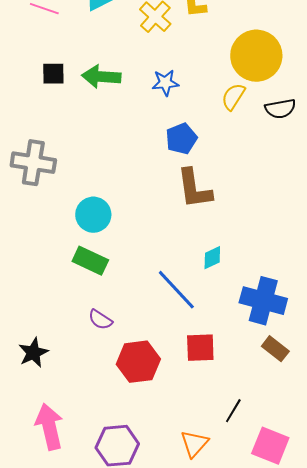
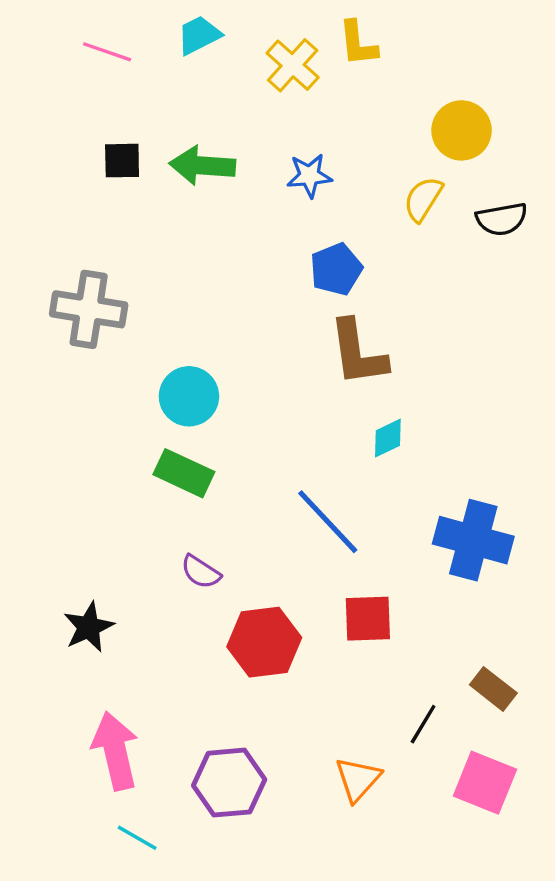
yellow circle: (256, 56) -> (462, 130), size x0.7
cyan diamond: (212, 258) -> (388, 438), moved
brown rectangle: (275, 349) -> (493, 689), moved

